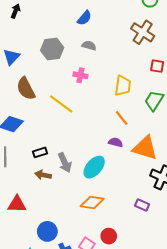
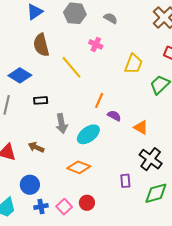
orange line: (122, 118) -> (99, 100), moved, turned 49
orange triangle: (145, 148) -> (141, 127), size x0.6
black rectangle: (40, 152) -> (41, 100), moved
brown arrow: (43, 175) -> (36, 147), moved
purple rectangle: (142, 205) -> (125, 181), turned 48

